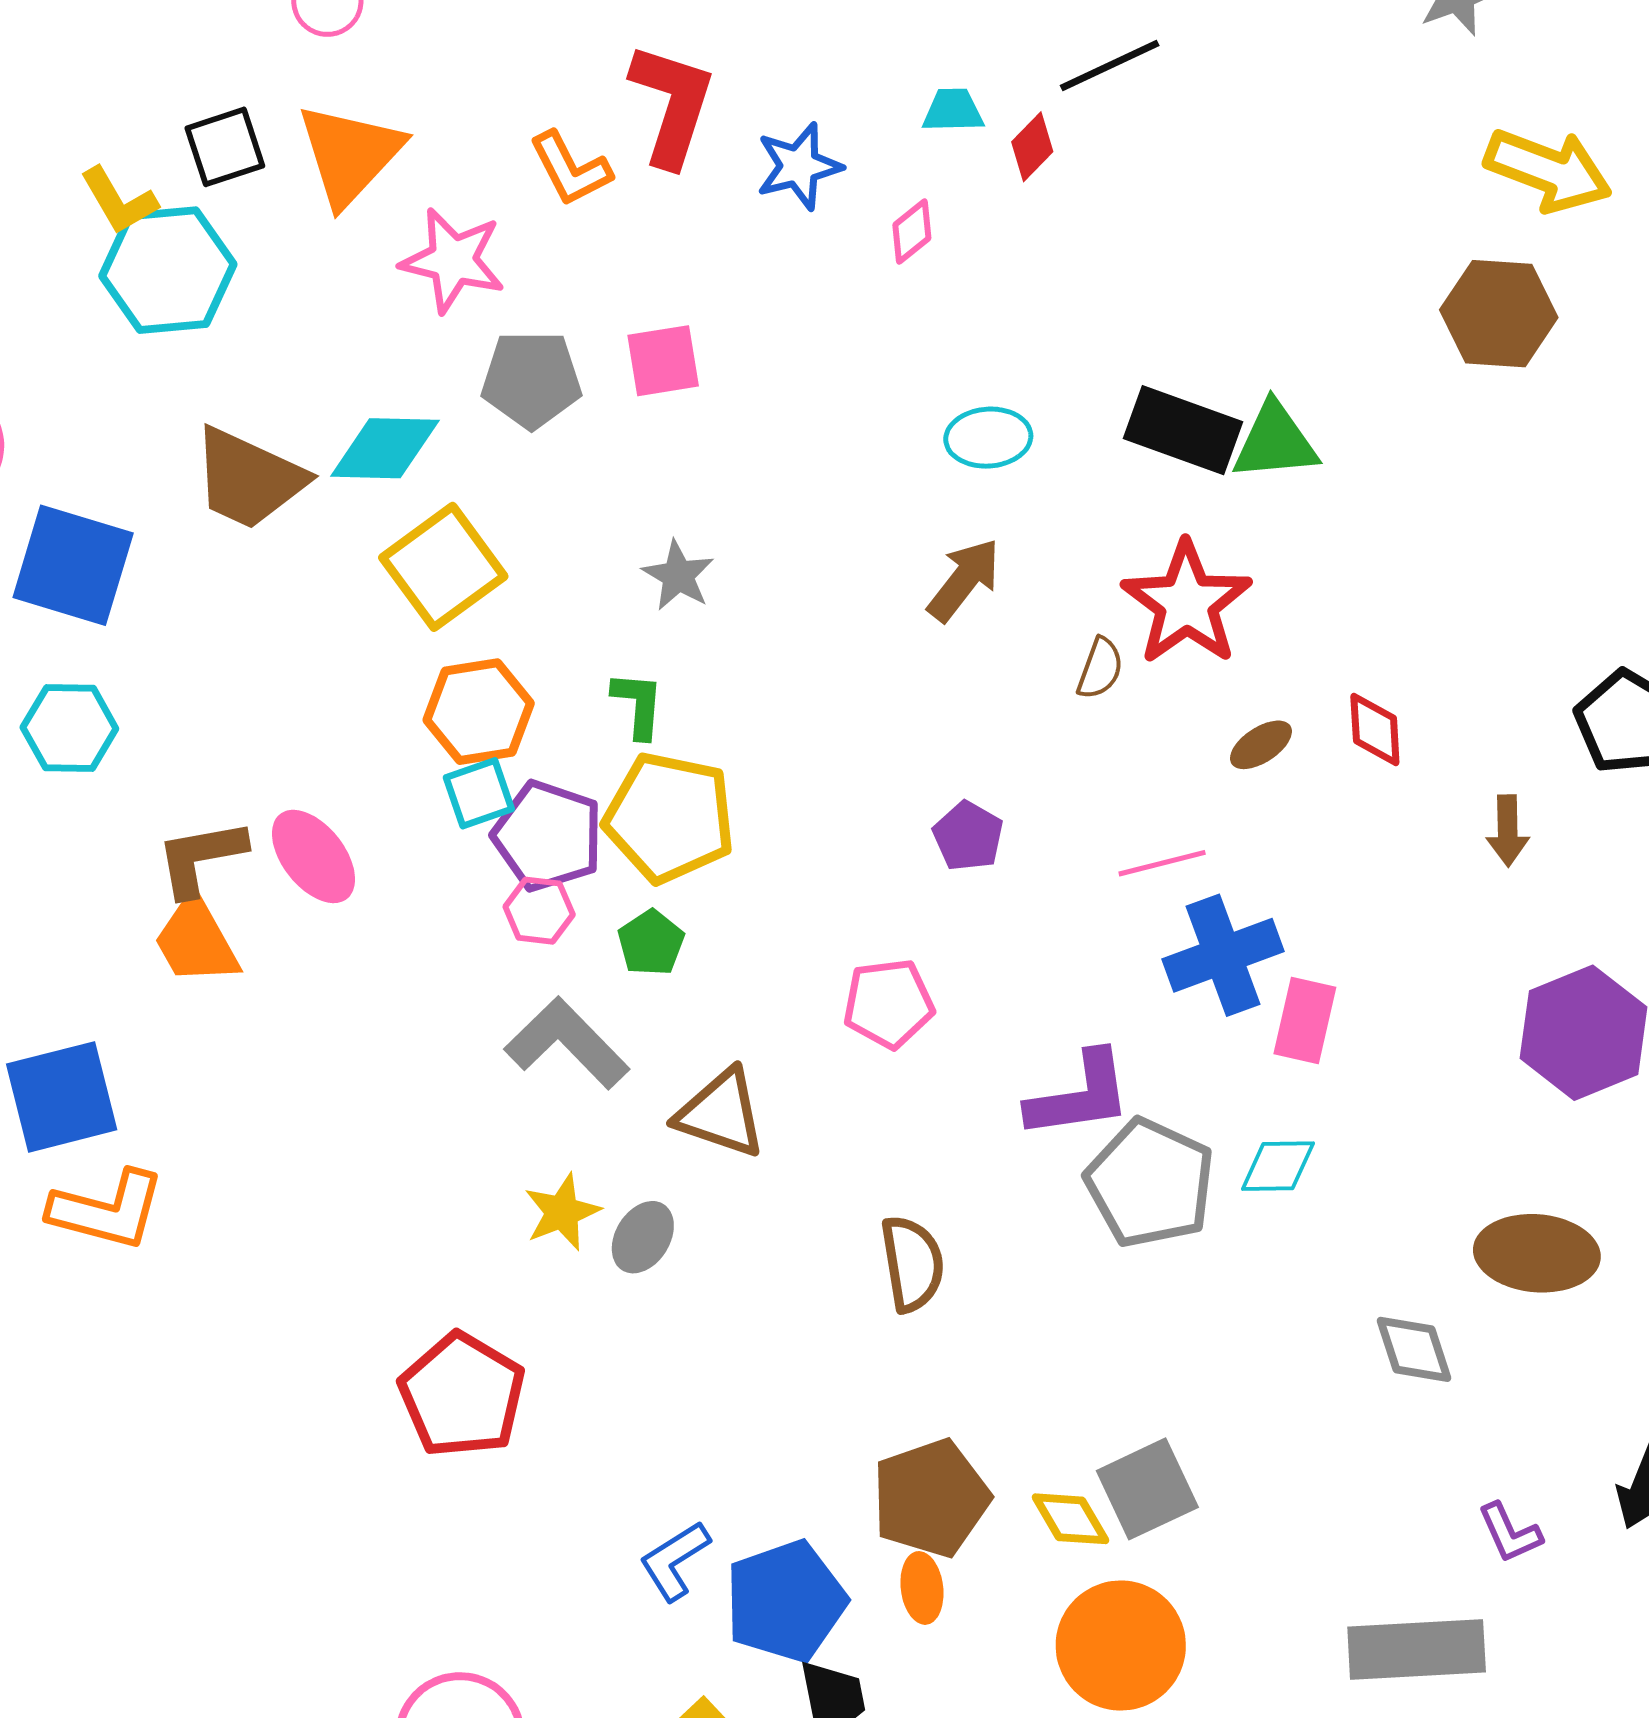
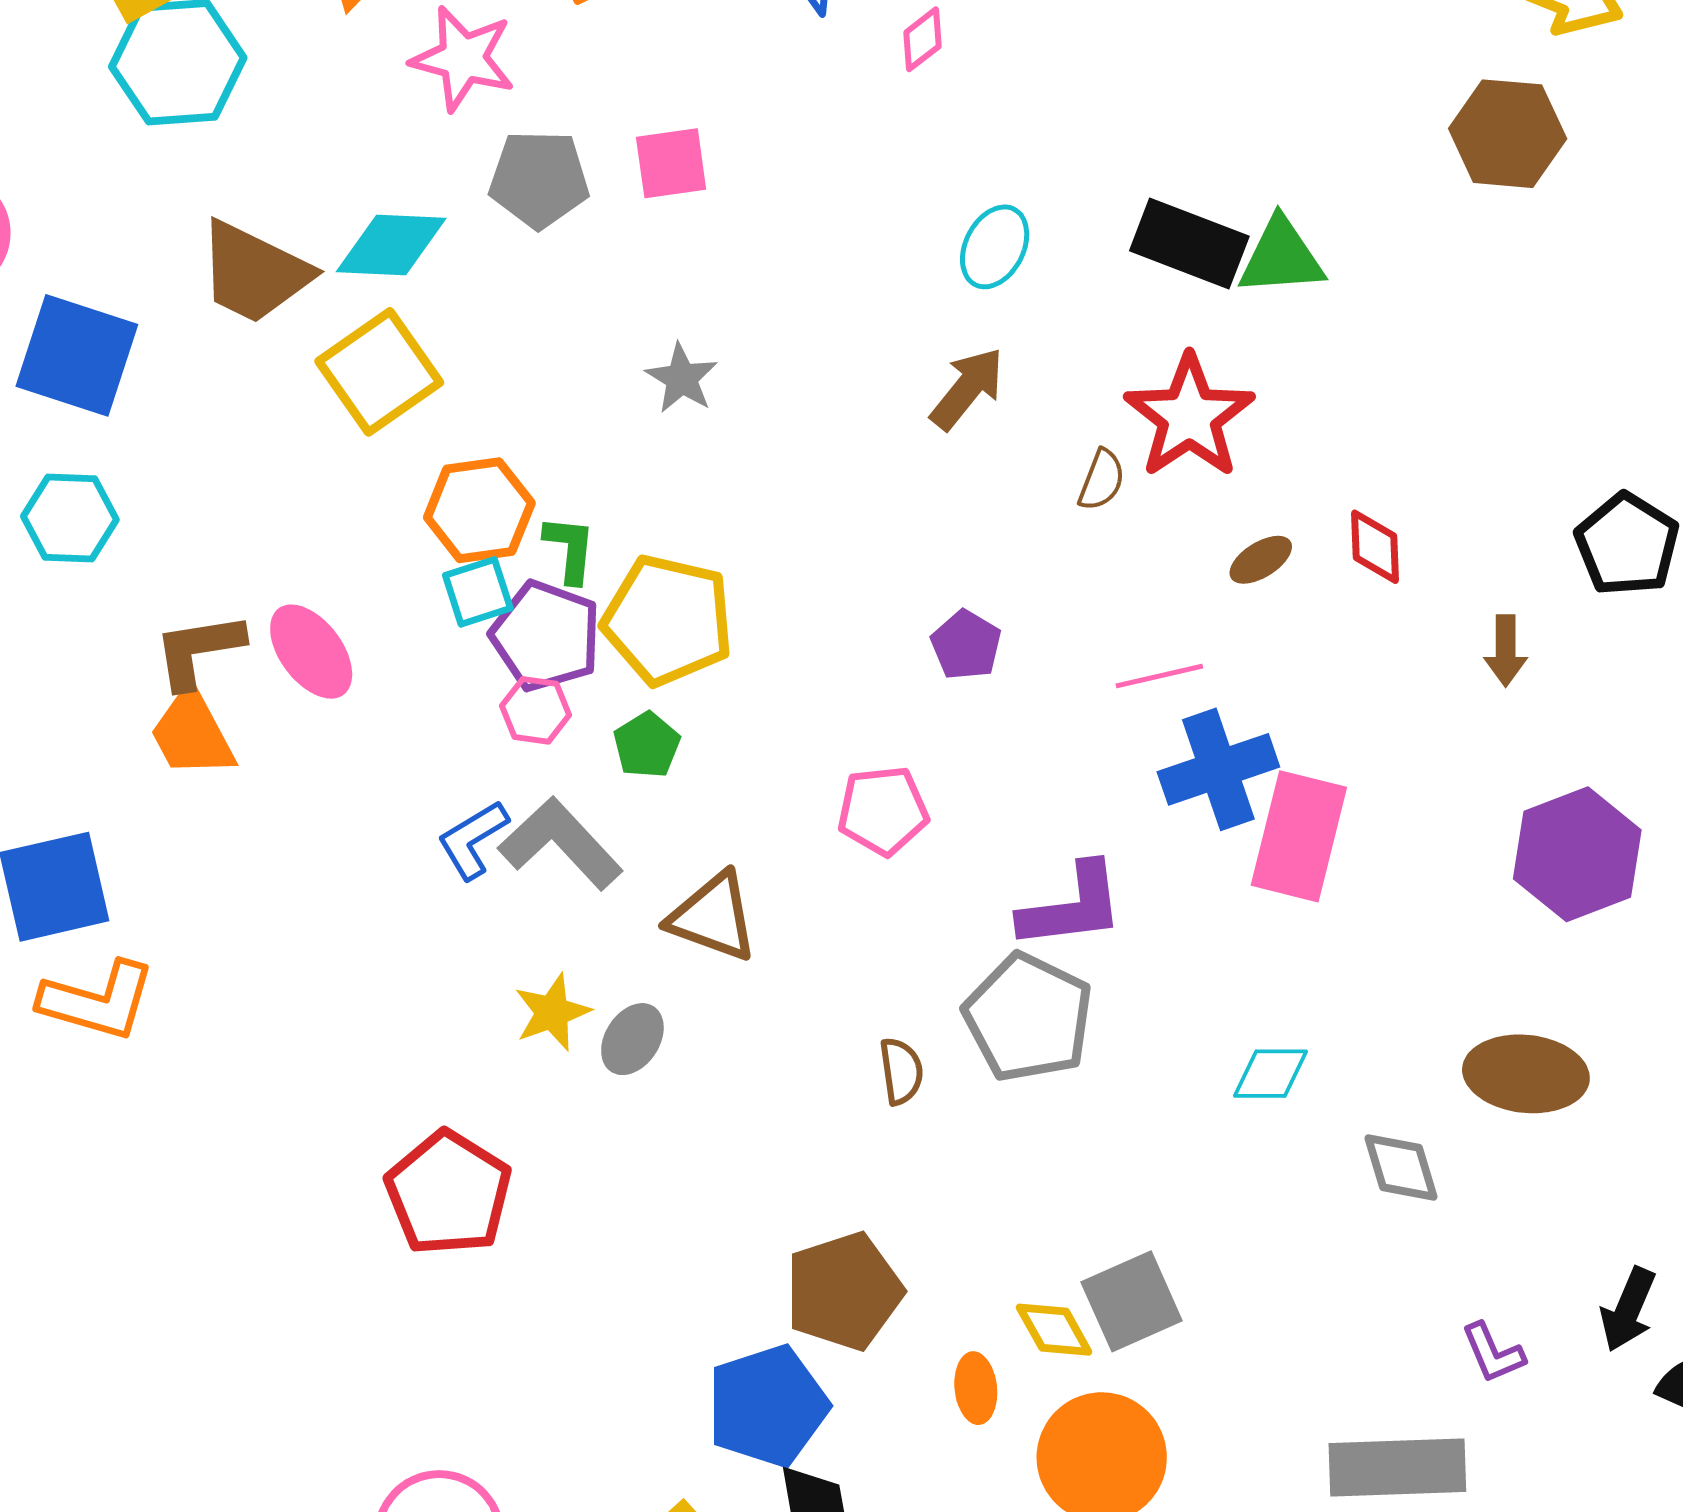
cyan ellipse: (988, 438) -> (995, 247), turned -60
yellow square: (443, 567) -> (379, 372), moved
green L-shape: (638, 705) -> (570, 549), moved
pink rectangle: (1305, 1021) -> (1299, 836), size x1.5
cyan diamond: (1278, 1166) -> (1271, 1074), moved
gray pentagon: (1150, 1183) -> (1028, 1018), moved
brown semicircle: (912, 1264) -> (901, 1071), size x0.7
brown pentagon: (931, 1498) -> (844, 1291), moved
blue L-shape: (675, 1561) -> (473, 840), moved
orange ellipse: (922, 1588) -> (976, 1388), moved

